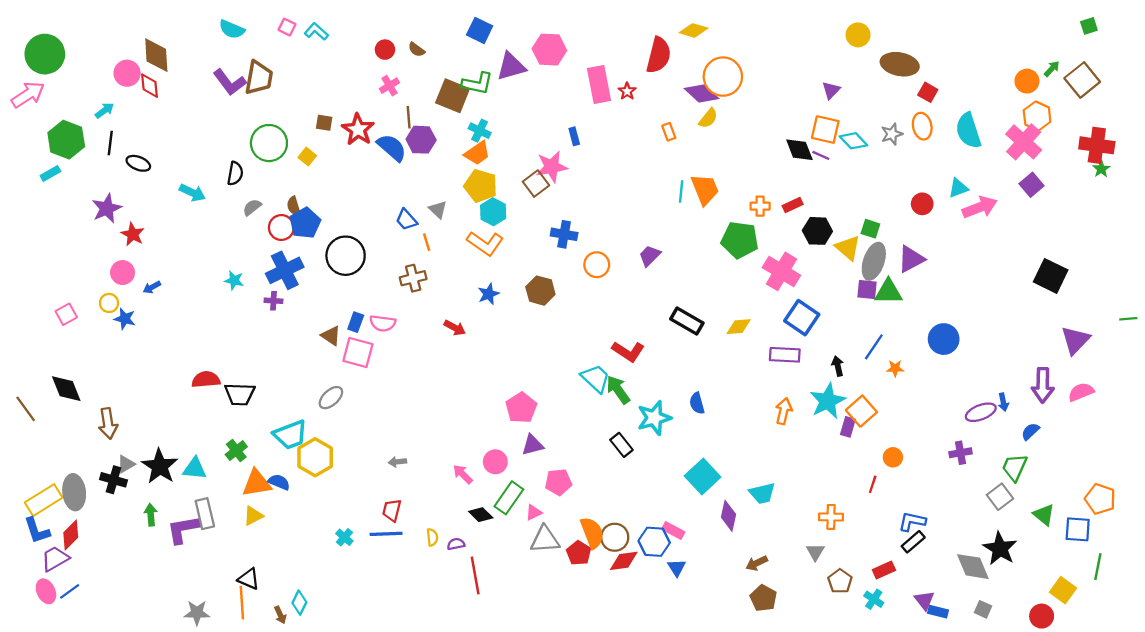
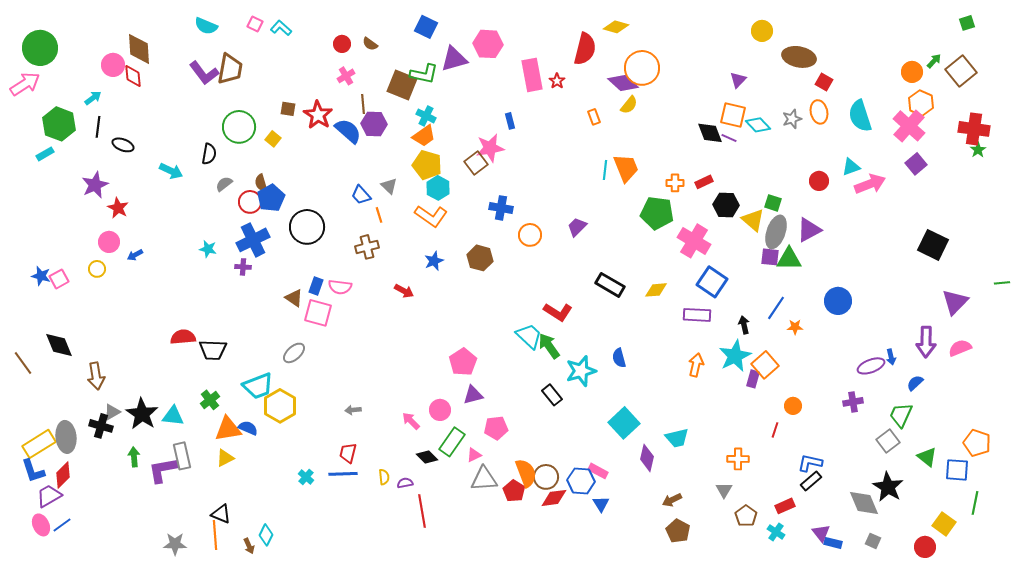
blue star: (125, 319) -> (41, 276), moved

